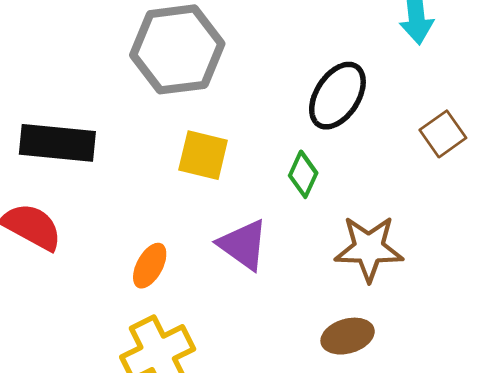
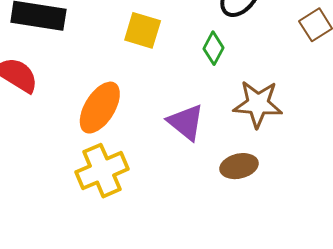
purple triangle: (243, 245) -> (186, 122), moved
orange ellipse: (150, 266) -> (100, 108), size x1.6

